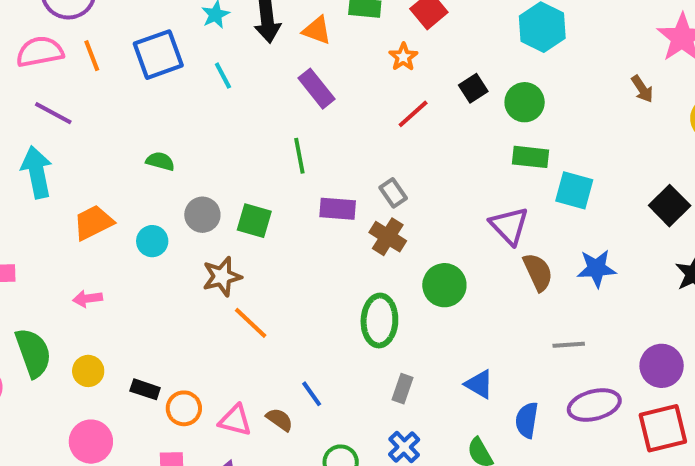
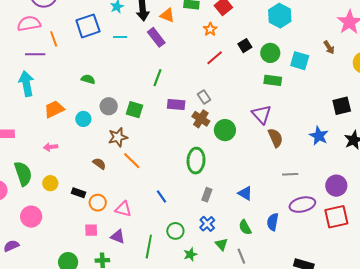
orange line: (92, 56) -> (54, 39), moved
cyan line: (223, 76) -> (120, 37), turned -64
purple rectangle: (316, 89) -> (156, 37), moved
purple line: (53, 113) -> (35, 54), turned -30
green line: (299, 156) -> (158, 78), turned 30
cyan square: (574, 190) -> (300, 61), moved
black square: (670, 206) -> (342, 106), turned 30
blue star: (596, 268) -> (319, 136), moved, turned 30
green circle: (444, 285) -> (225, 130), moved
brown semicircle: (280, 420) -> (99, 164), moved
blue semicircle: (527, 420) -> (273, 222), moved
pink circle: (91, 442) -> (31, 217), moved

